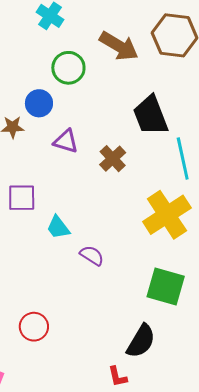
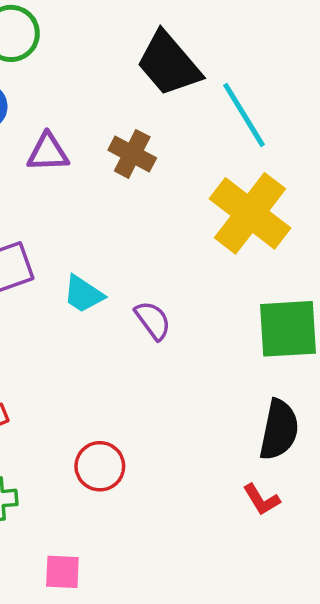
purple semicircle: (92, 255) -> (153, 320), turned 40

